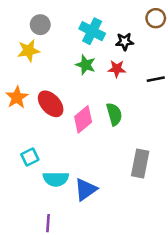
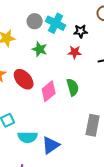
gray circle: (40, 25) -> (35, 21), moved
green star: (86, 65) -> (40, 49), moved

